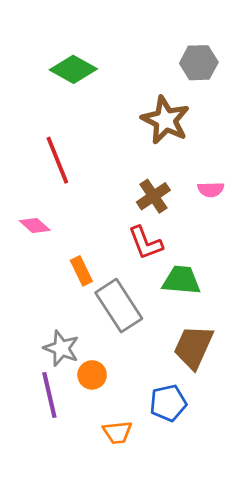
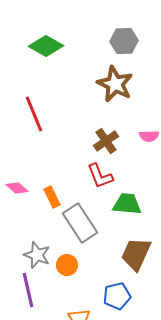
gray hexagon: (199, 63) -> (124, 41), moved
pink diamond: (35, 225) -> (17, 188), moved
orange circle: (92, 375) -> (67, 265), moved

